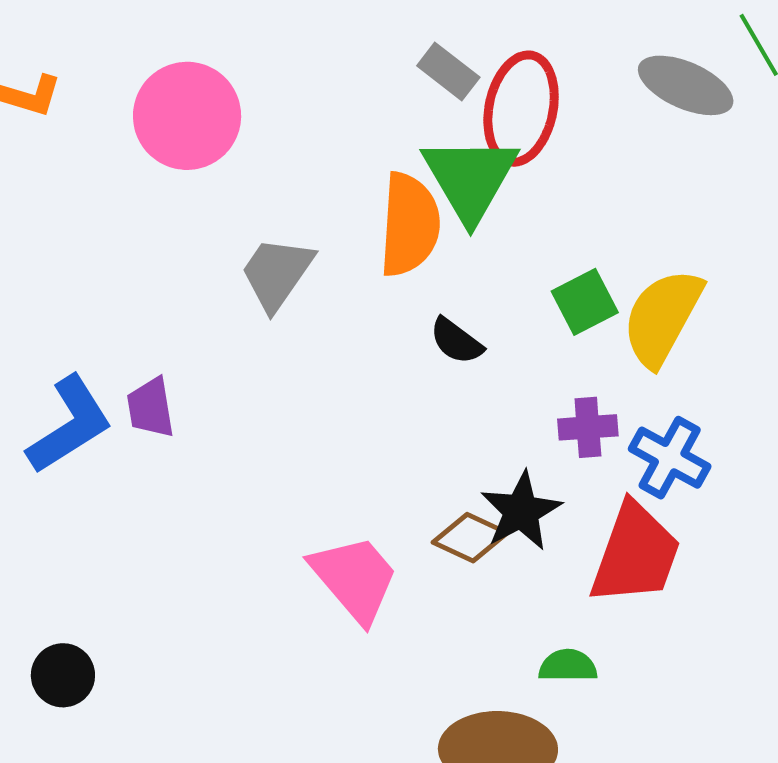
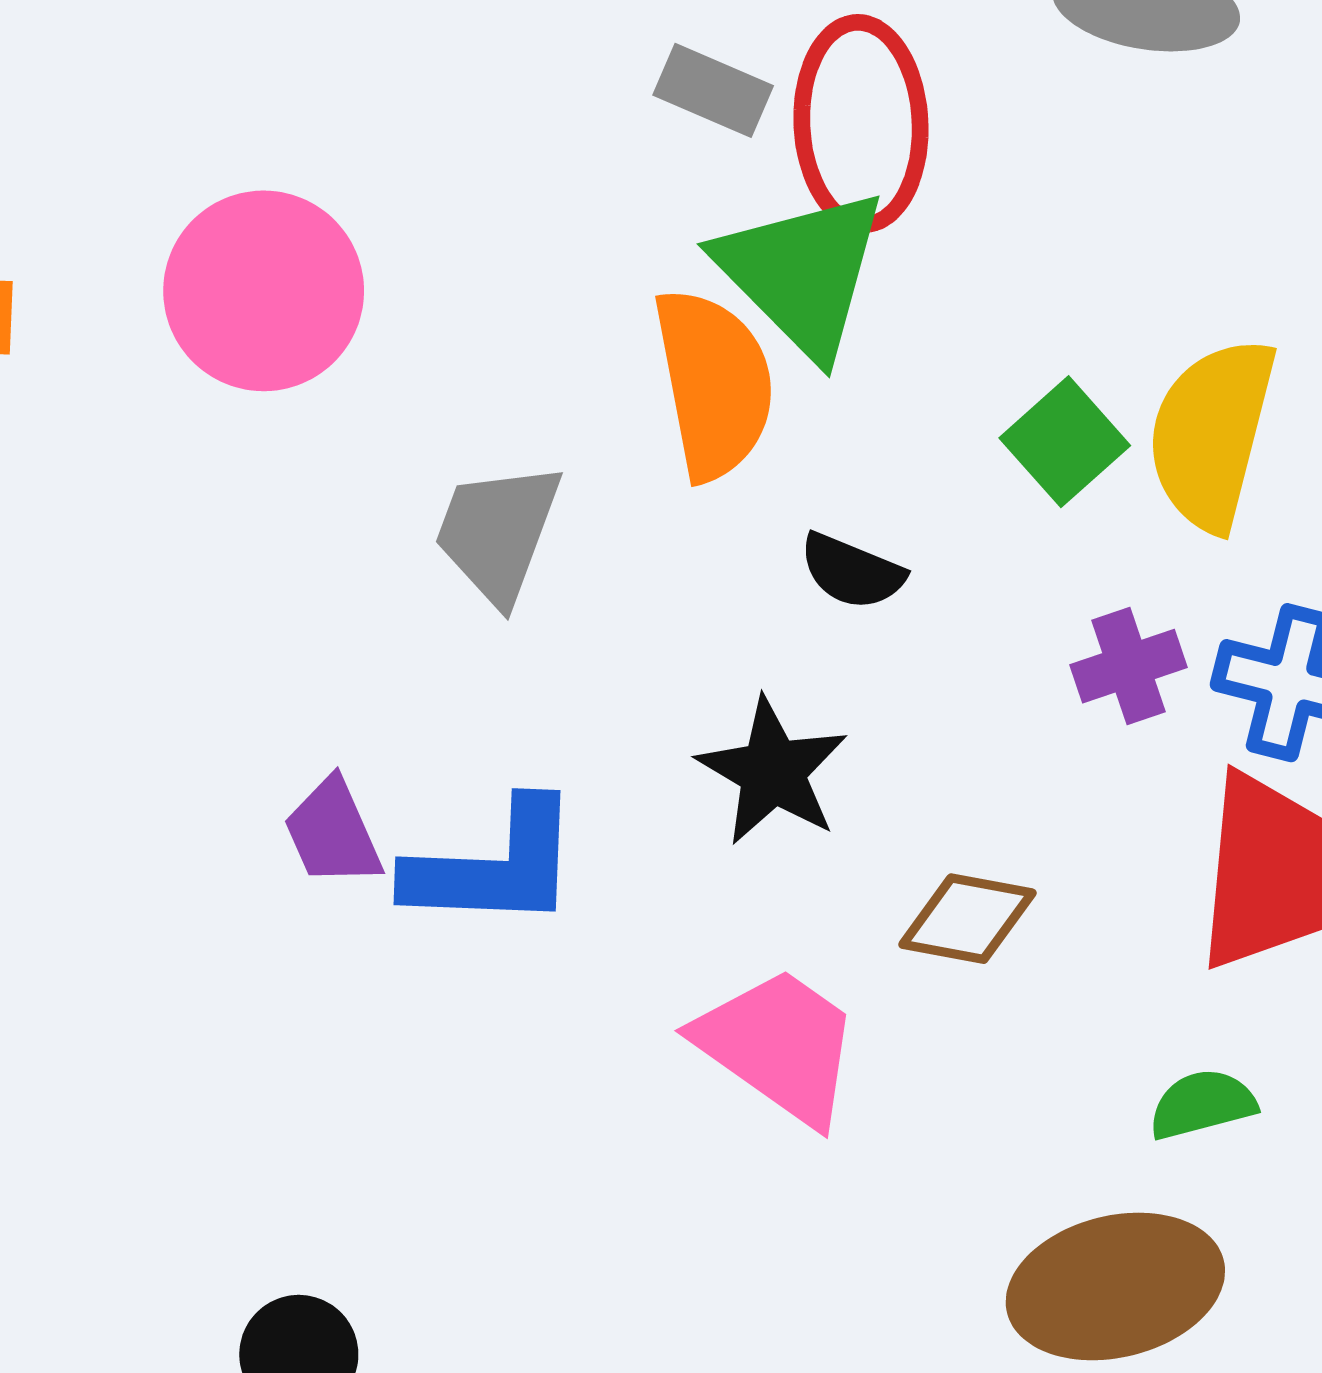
blue L-shape: (70, 425) -> (494, 866), moved, turned 49
black star: (521, 511) -> (773, 771), moved

